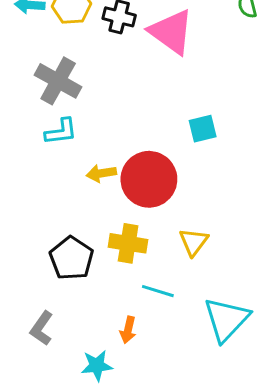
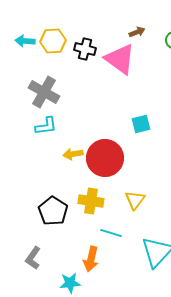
orange arrow: (128, 330) -> (91, 259), size x1.4

